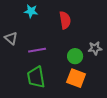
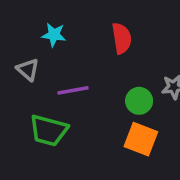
cyan star: (31, 11) -> (54, 35), moved
green trapezoid: (36, 77) -> (49, 130), moved, turned -65

